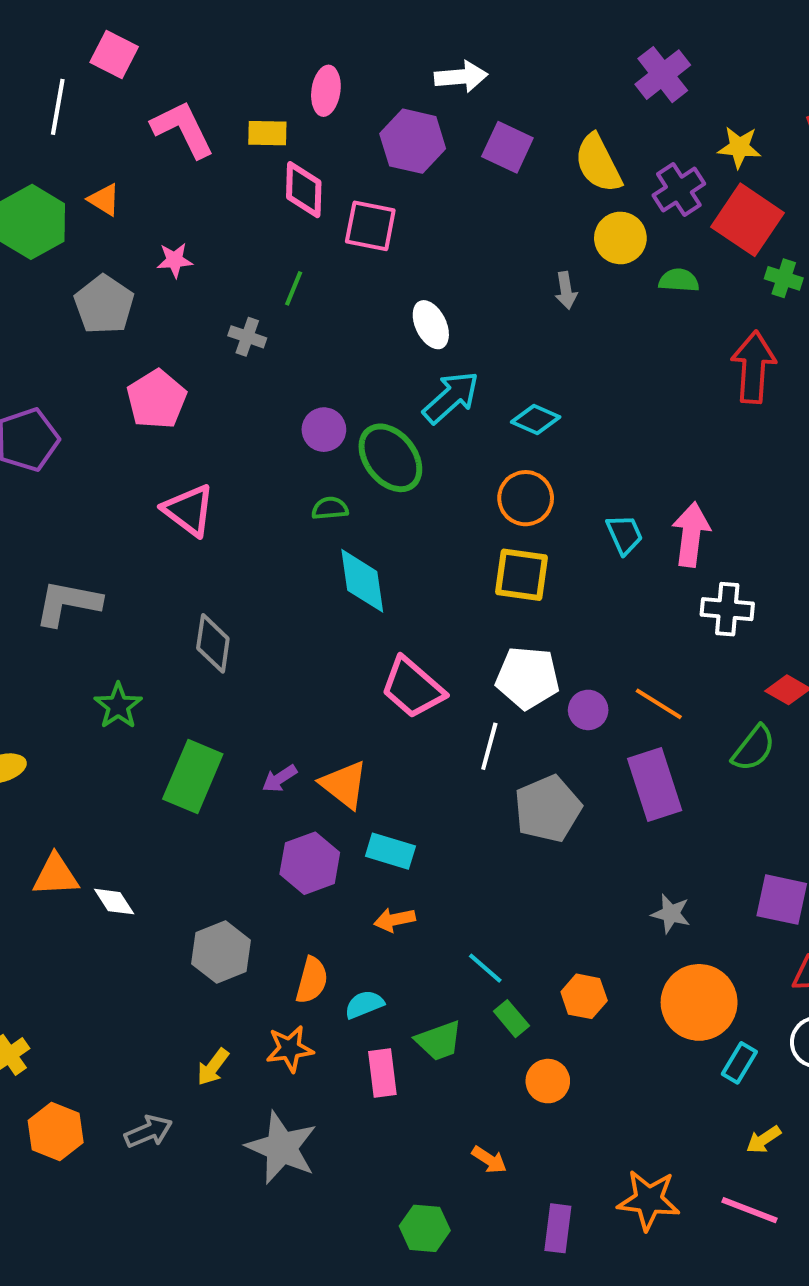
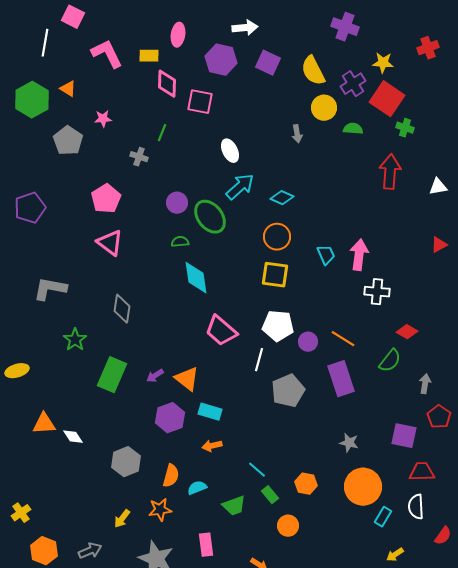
purple cross: (663, 75) -> (345, 27), turned -32
pink pentagon: (157, 399) -> (106, 199), moved
pink rectangle: (382, 1073) -> (206, 545), moved

